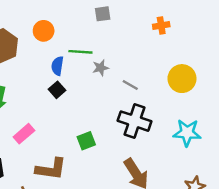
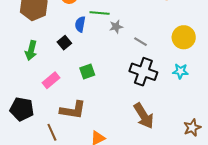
black square: (57, 90) -> (64, 43), moved
cyan star: (187, 133) -> (180, 71), moved, size x0.7
green square: (86, 141) -> (87, 72), moved

